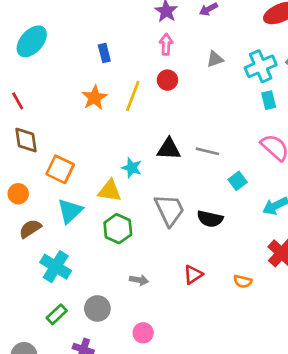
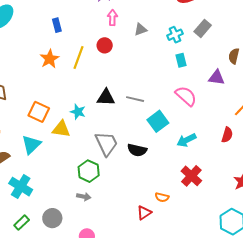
pink arrow: (166, 44) -> (112, 18), moved
cyan cross: (261, 66) -> (175, 35), size x0.7
orange square: (60, 169) -> (39, 112), moved
cyan square: (238, 181) -> (158, 121), size x1.5
green hexagon: (118, 229) -> (89, 171), moved
red triangle: (193, 275) -> (144, 213), moved

